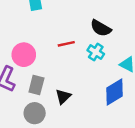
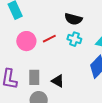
pink circle: (24, 55) -> (26, 41), moved
black triangle: (63, 97) -> (58, 81), turned -32

